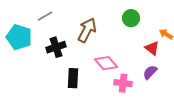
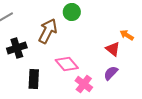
green circle: (131, 18) -> (72, 12), moved
pink cross: (123, 83) -> (84, 84), turned 30

